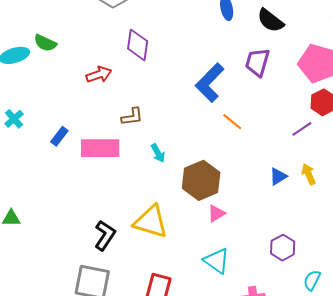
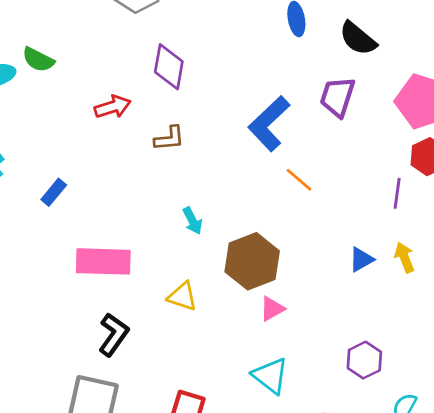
brown L-shape: (132, 117) -> (169, 138), moved
purple line: (302, 129) -> (397, 193), turned -50
pink rectangle: (100, 148) -> (103, 261), moved
yellow triangle: (151, 222) -> (182, 296), moved, size x0.6

